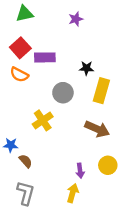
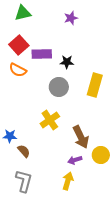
black star: (86, 68) -> (67, 62), moved
yellow cross: (43, 120) -> (50, 120), moved
brown arrow: (97, 129) -> (81, 137), moved, turned 40
purple arrow: (80, 171) -> (75, 160), turned 80

